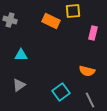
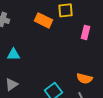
orange semicircle: (87, 71) -> (84, 78), moved

